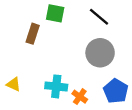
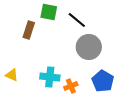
black line: (99, 17) -> (77, 20), moved
orange cross: (80, 97) -> (71, 86), turned 32

